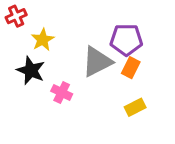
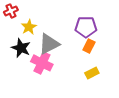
gray triangle: (97, 62) -> (49, 44), moved
pink cross: (62, 93) -> (42, 63), size x1.5

